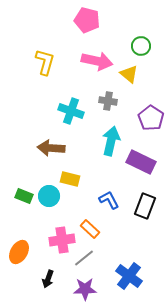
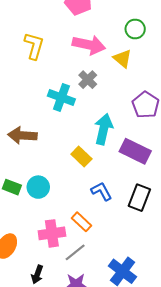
gray cross: (108, 101) -> (88, 80), moved, turned 36
brown arrow: (51, 148) -> (22, 135), moved
yellow rectangle: (70, 179) -> (81, 157), moved, turned 30

